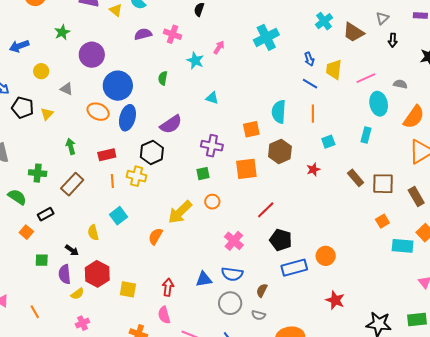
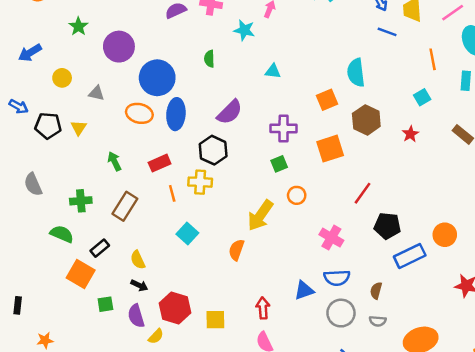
orange line: (313, 114) -> (433, 59), moved
orange square: (26, 232) -> (81, 274), size x1.6
yellow semicircle: (93, 233) -> (138, 260), moved

